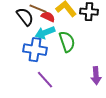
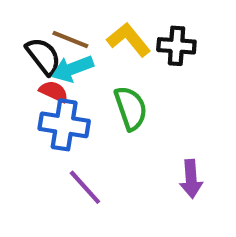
red semicircle: (48, 17) -> (54, 92), moved
cyan arrow: (45, 33) -> (72, 69), moved

